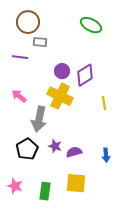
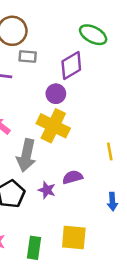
purple diamond: (85, 75) -> (71, 65), moved
yellow line: (104, 103) -> (110, 152), moved
purple semicircle: (74, 152) -> (73, 177), moved

